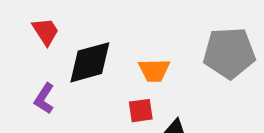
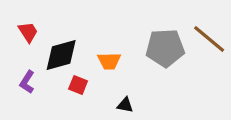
red square: (141, 111) -> (78, 85), moved, turned 30

